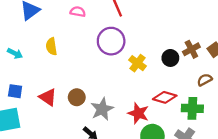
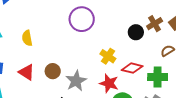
yellow semicircle: (51, 46) -> (27, 38), moved
yellow cross: (137, 63) -> (108, 56), moved

